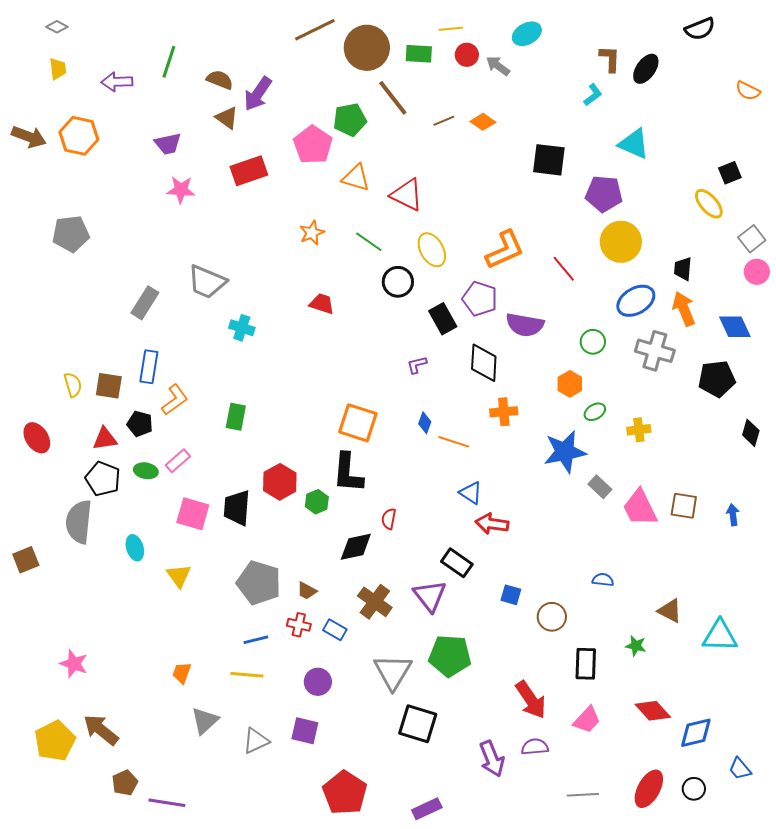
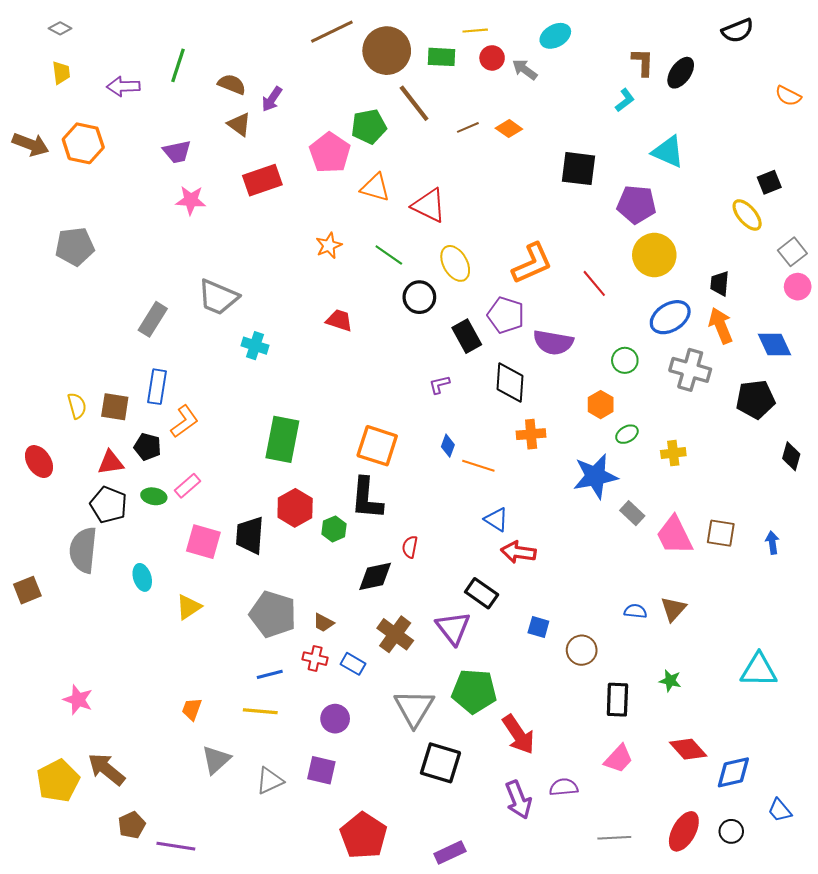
purple arrow: (258, 94) -> (272, 99), size x0.7
green rectangle: (236, 417) -> (282, 439), moved, size x1.6
yellow triangle: (179, 576) -> (189, 607), turned 32
brown triangle: (670, 611) -> (673, 609), moved, turned 44
red arrow: (531, 700) -> (518, 734), moved

